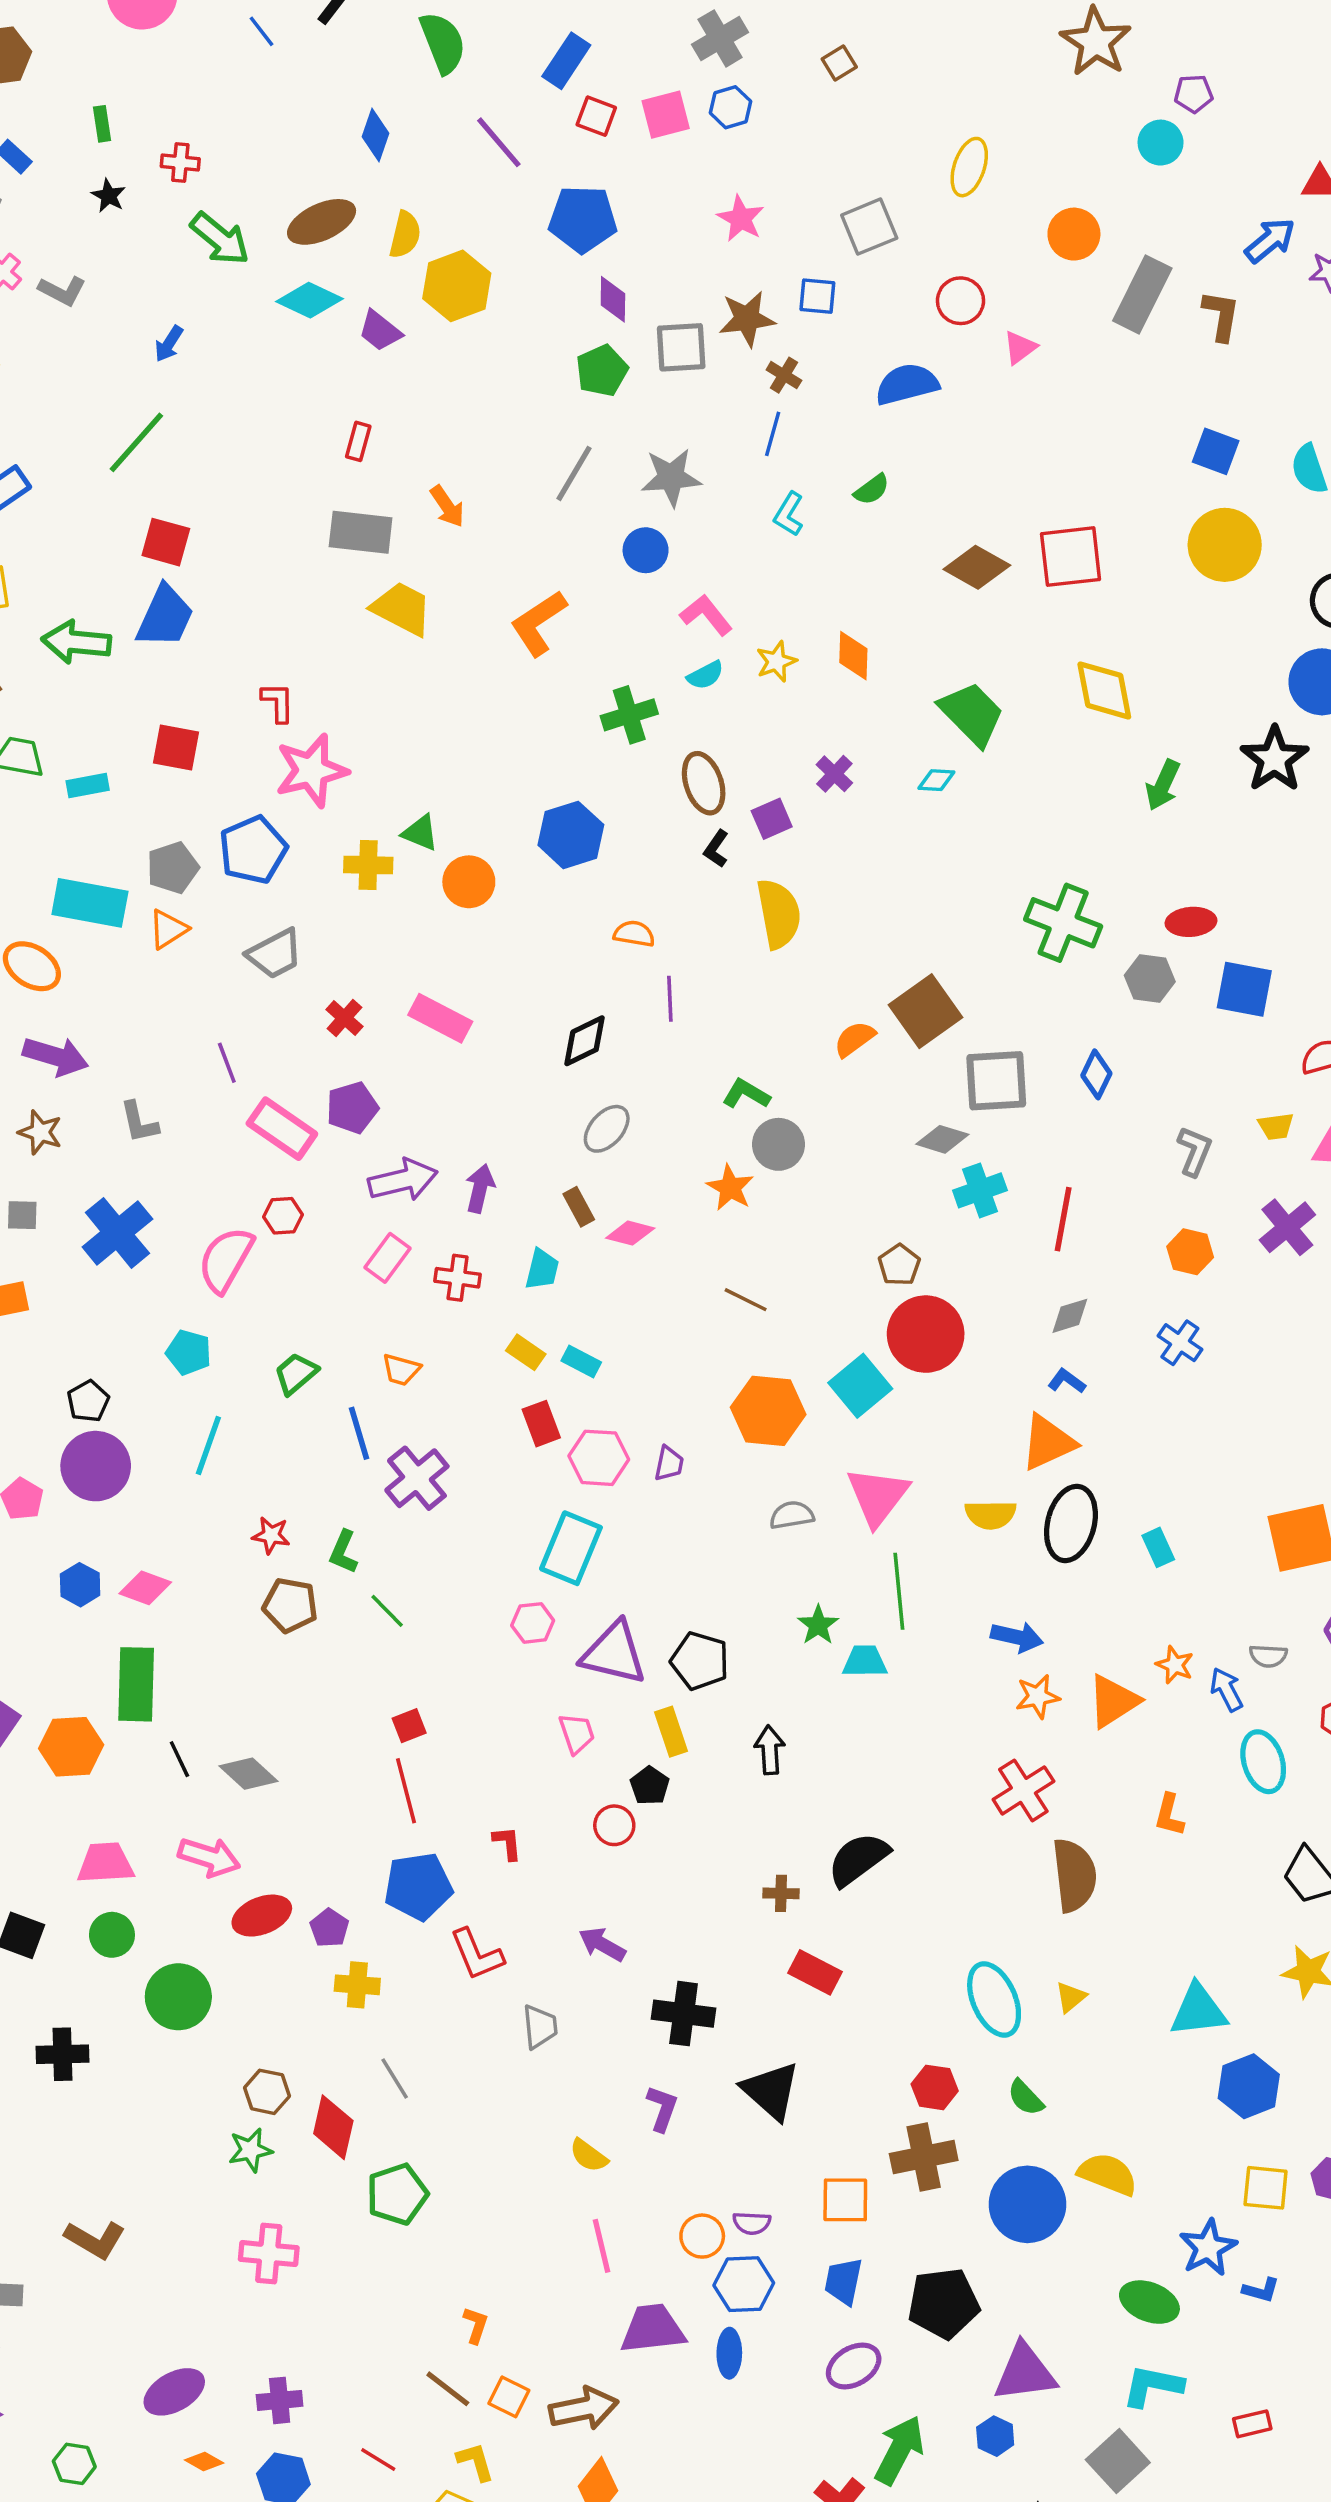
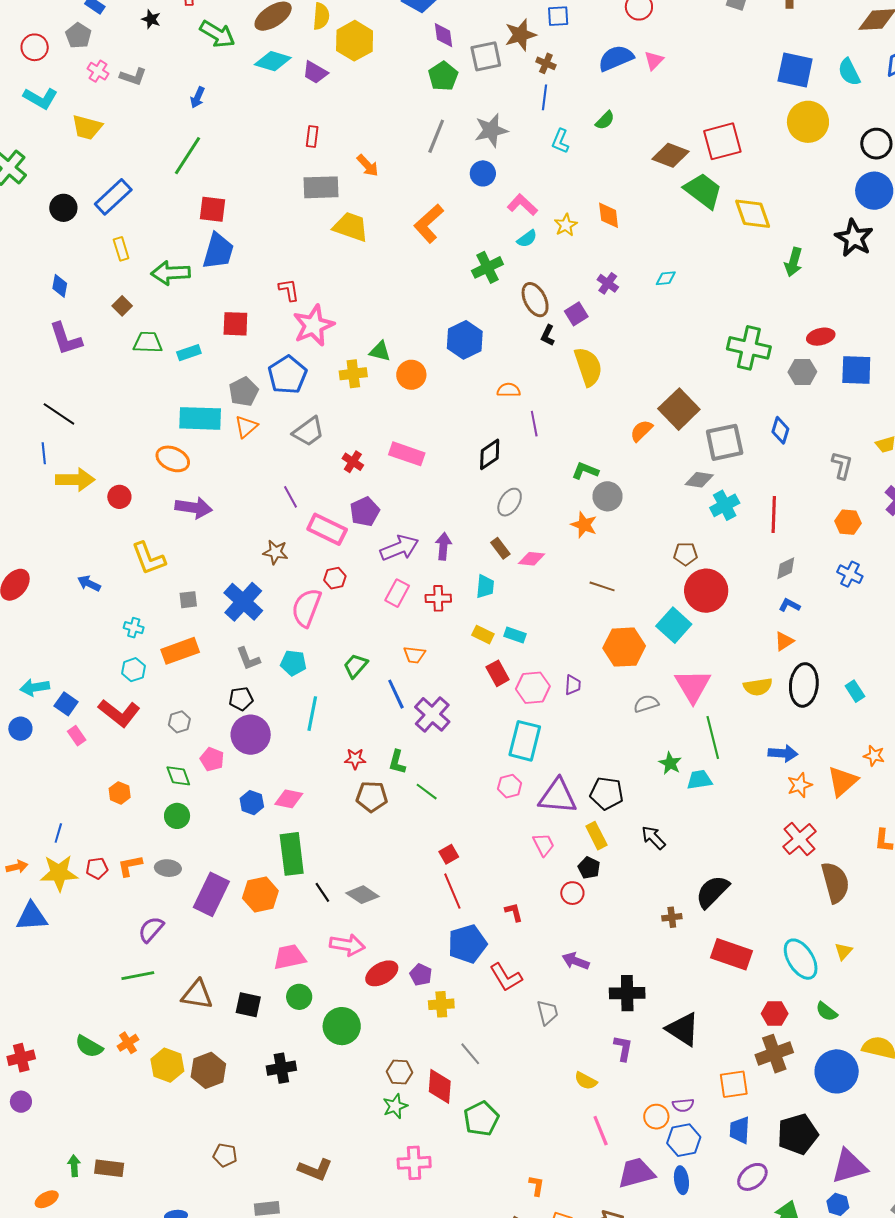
pink triangle: (1020, 348) -> (654, 60), moved
blue square: (1216, 451) -> (795, 70), size x1.4
green trapezoid: (972, 714) -> (703, 191), moved
gray L-shape: (139, 1122) -> (248, 659), moved
brown star: (40, 1132) -> (275, 552), moved
brown pentagon: (899, 1265) -> (686, 554), turned -30
black pentagon: (88, 1401) -> (241, 699), turned 30
orange triangle: (1048, 1442) -> (784, 641), size x0.6
black arrow: (770, 1750) -> (653, 838), turned -32
red rectangle: (815, 1972) -> (732, 954), moved, size x1.4

